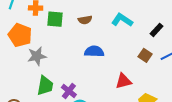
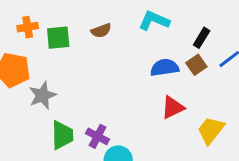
black rectangle: (157, 30) -> (202, 38), moved
blue semicircle: (94, 51) -> (165, 68), moved
brown square: (145, 55) -> (196, 65), turned 32

